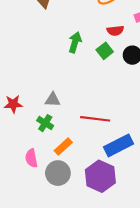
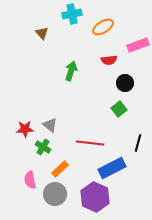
green square: (105, 51) -> (119, 109), moved
gray triangle: (53, 100) -> (50, 125), turned 35
red star: (13, 104) -> (25, 129), moved

